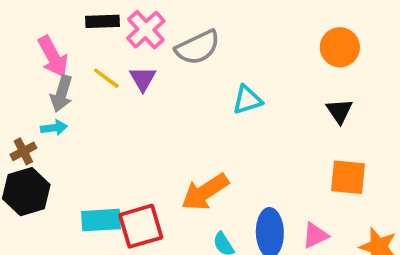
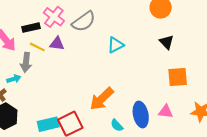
black rectangle: (103, 21) -> (31, 28), moved
purple triangle: (143, 79) -> (57, 44), turned -42
gray arrow: (62, 94) -> (26, 62), moved
pink triangle: (315, 235) -> (166, 112), turned 42

